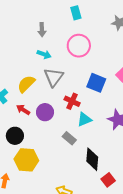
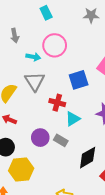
cyan arrow: (44, 54) -> (33, 57), moved
blue square: (96, 83) -> (79, 80), turned -30
purple circle: (45, 112) -> (40, 138), moved
black diamond: (92, 159) -> (88, 158), turned 65

